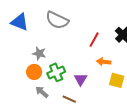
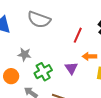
orange circle: (34, 72) -> (11, 76), moved
purple triangle: (81, 79) -> (71, 68), moved

